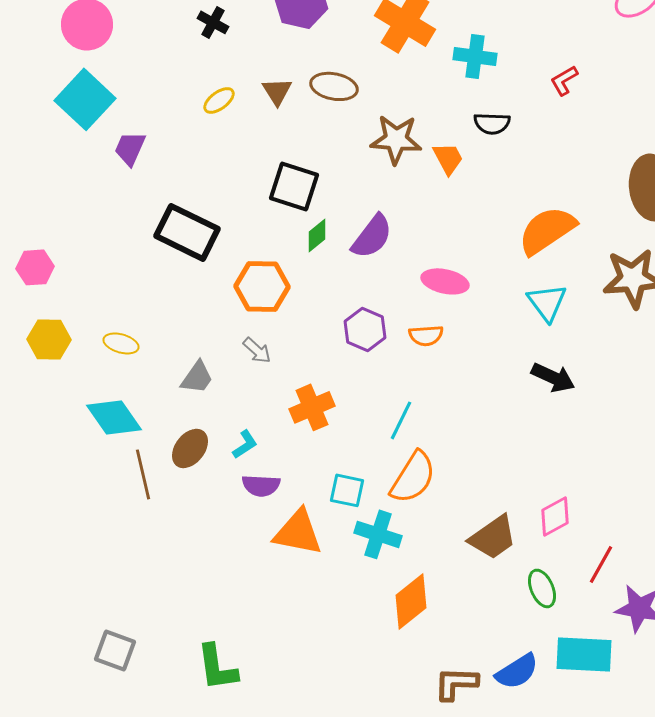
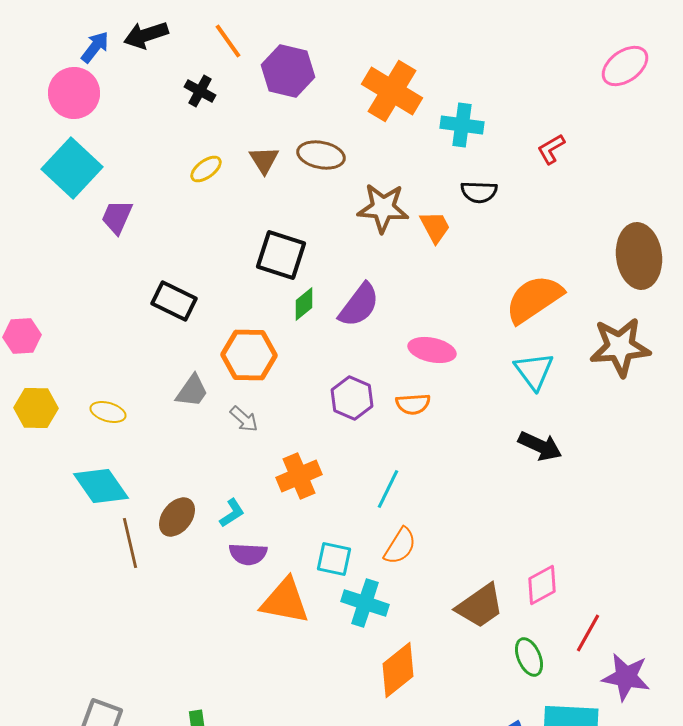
black rectangle: (187, 232) -> (174, 301), size x0.7
gray trapezoid: (197, 377) -> (192, 391), moved
orange semicircle: (413, 477) -> (400, 546), size x0.7

